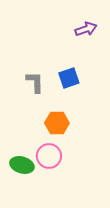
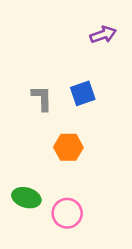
pink circle: (49, 156) -> (67, 213), moved

